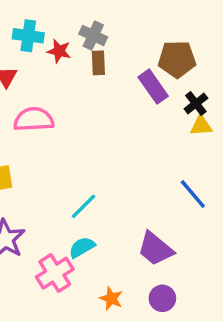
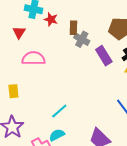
gray cross: (93, 36) -> (82, 39), moved
purple rectangle: (153, 87) -> (104, 56), moved

